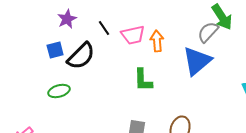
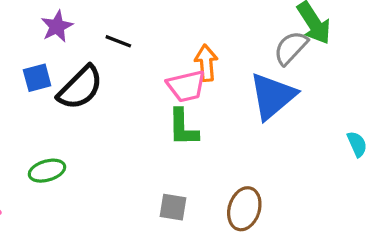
black line: (104, 28) -> (118, 41), turned -35
pink trapezoid: (133, 35) -> (186, 86), moved
green ellipse: (59, 91) -> (47, 171), moved

